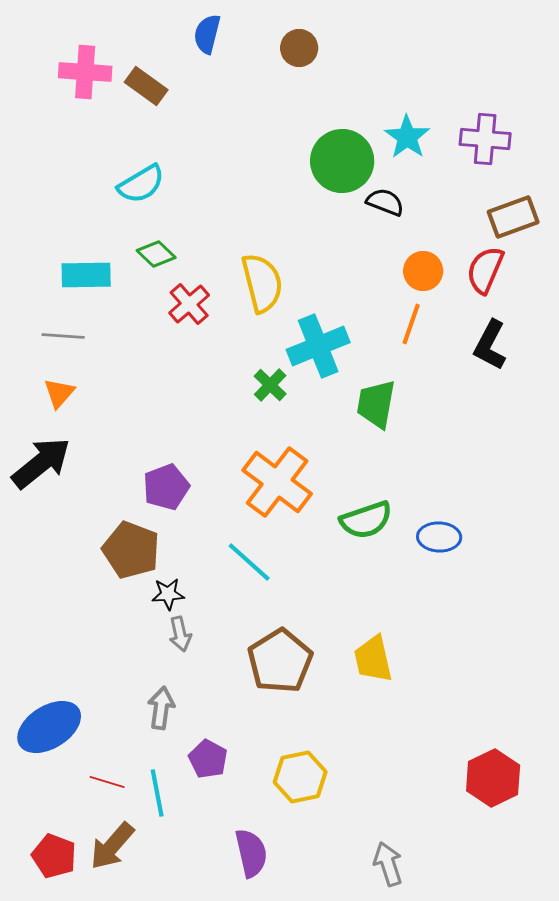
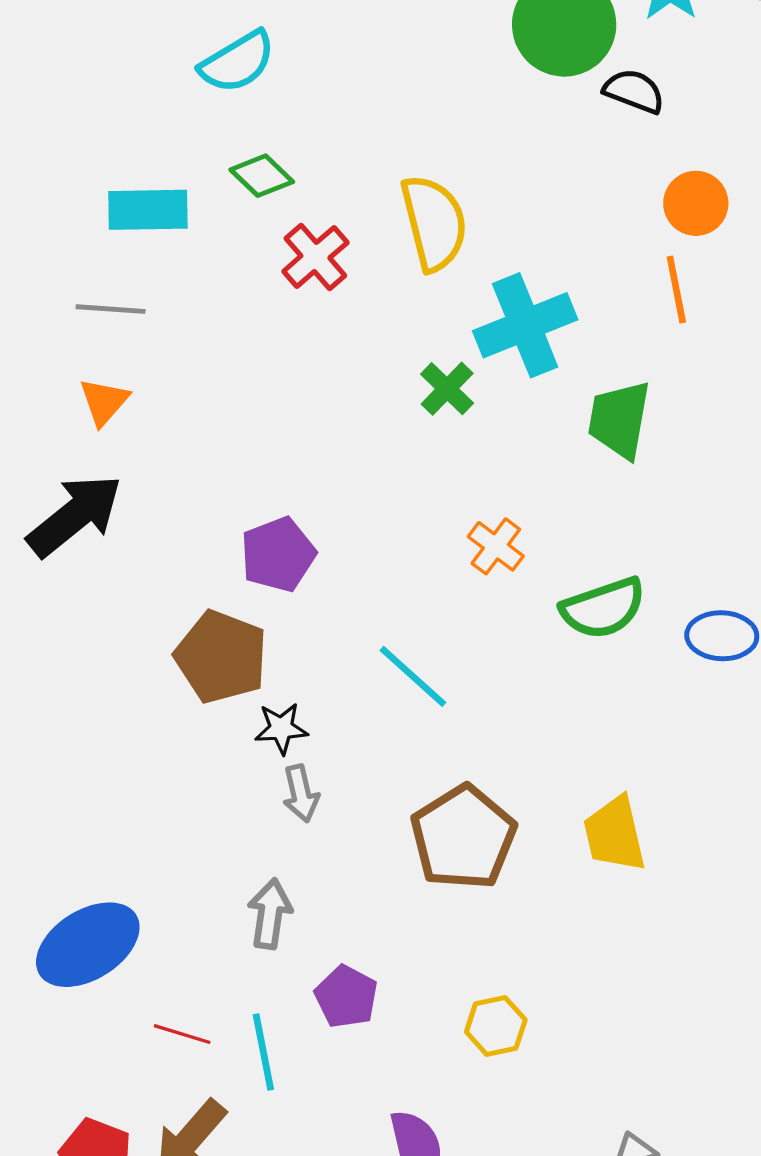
orange line: (411, 324) -> (676, 290), turned -30
orange cross: (277, 482) -> (496, 546), moved, size x0.5
yellow hexagon: (300, 777) -> (496, 1026), size x0.7

